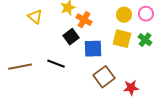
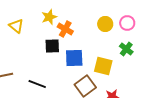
black square: (71, 37) -> (52, 46), turned 35
yellow square: (122, 39) -> (103, 66), moved
black line: (56, 64) -> (37, 84), moved

